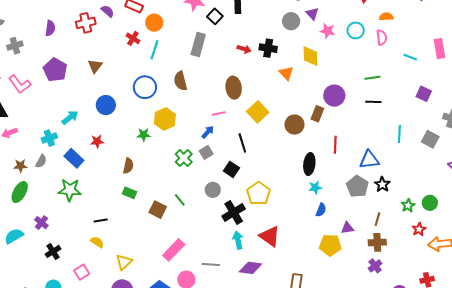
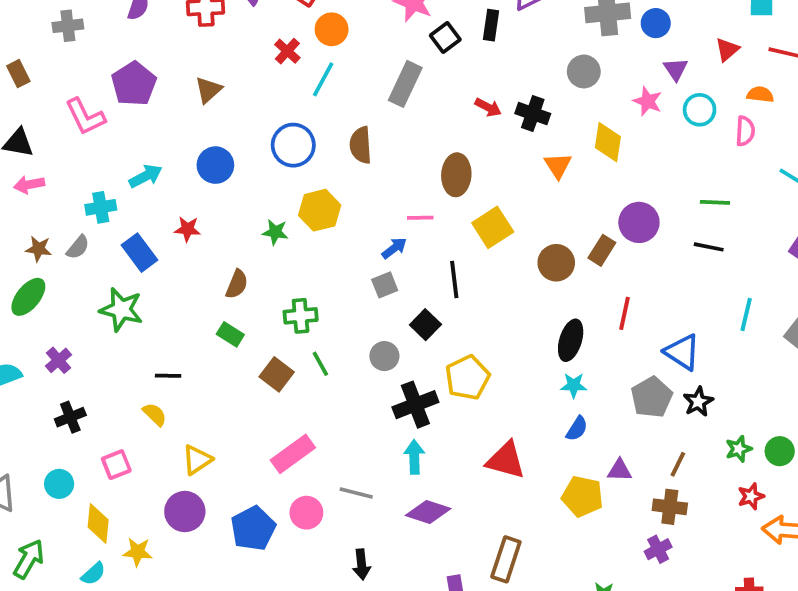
purple triangle: (312, 14) -> (676, 69), moved
pink L-shape: (20, 84) -> (85, 117), moved
green cross: (184, 158) -> (301, 316), moved, turned 30
blue triangle: (369, 160) -> (682, 352), turned 30
red triangle: (270, 236) -> (506, 460), moved, turned -30

